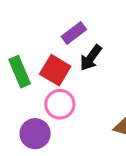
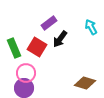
pink circle: (60, 104) -> (26, 73), moved

